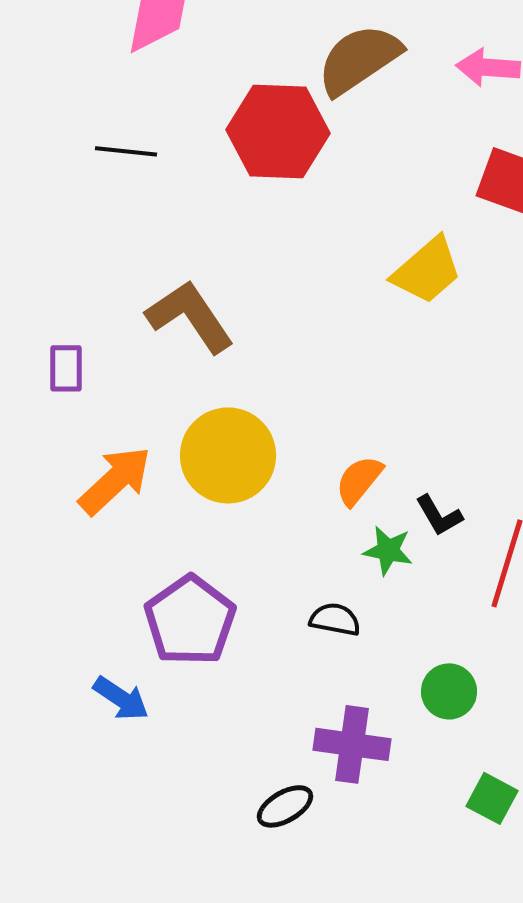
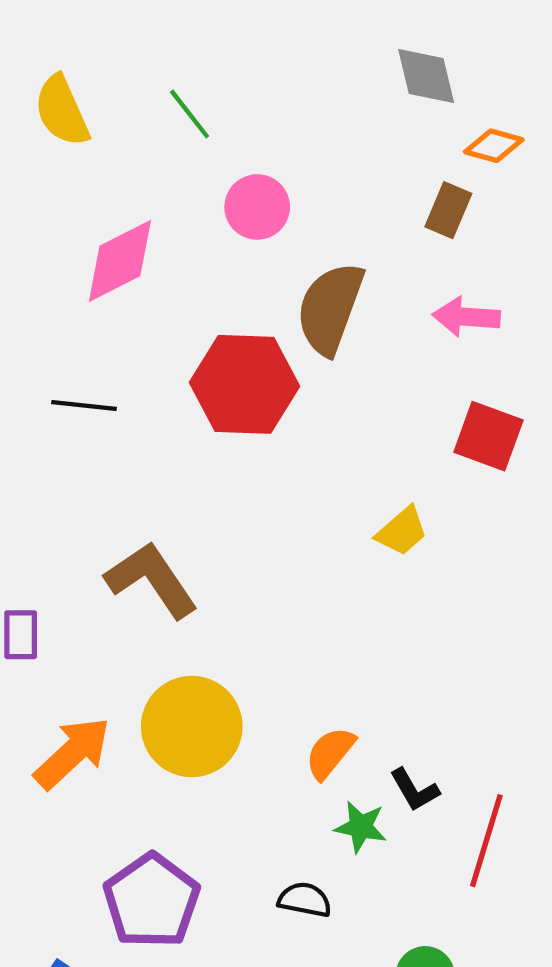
brown semicircle: (359, 59) -> (330, 308), turned -36
yellow trapezoid: (427, 270) -> (402, 531), size x0.7

